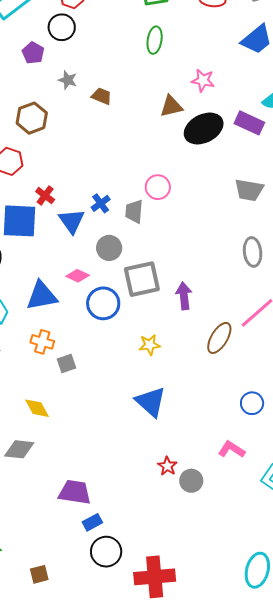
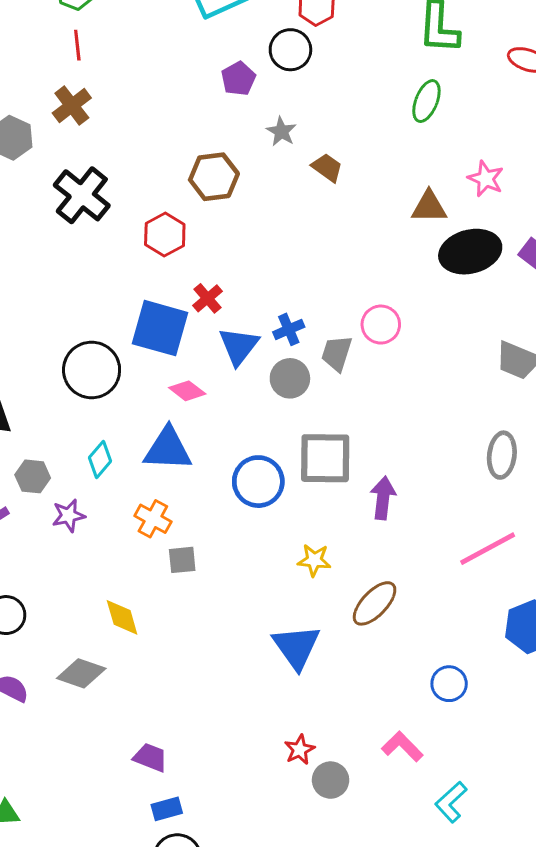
gray circle: (109, 248) -> (290, 378), moved
pink diamond: (78, 276) -> (187, 391), moved
brown ellipse: (219, 338) -> (375, 603), moved
purple trapezoid: (75, 492) -> (150, 757), size x0.7

